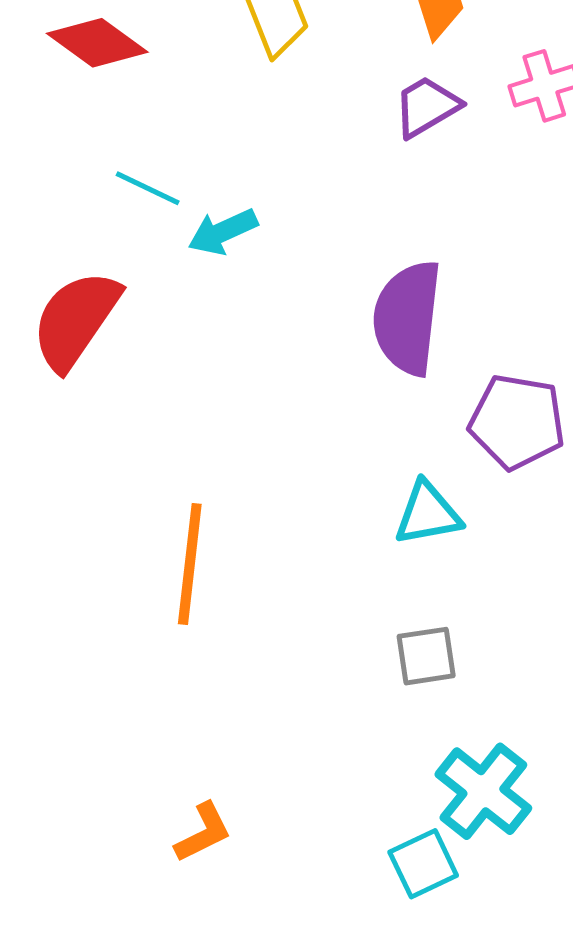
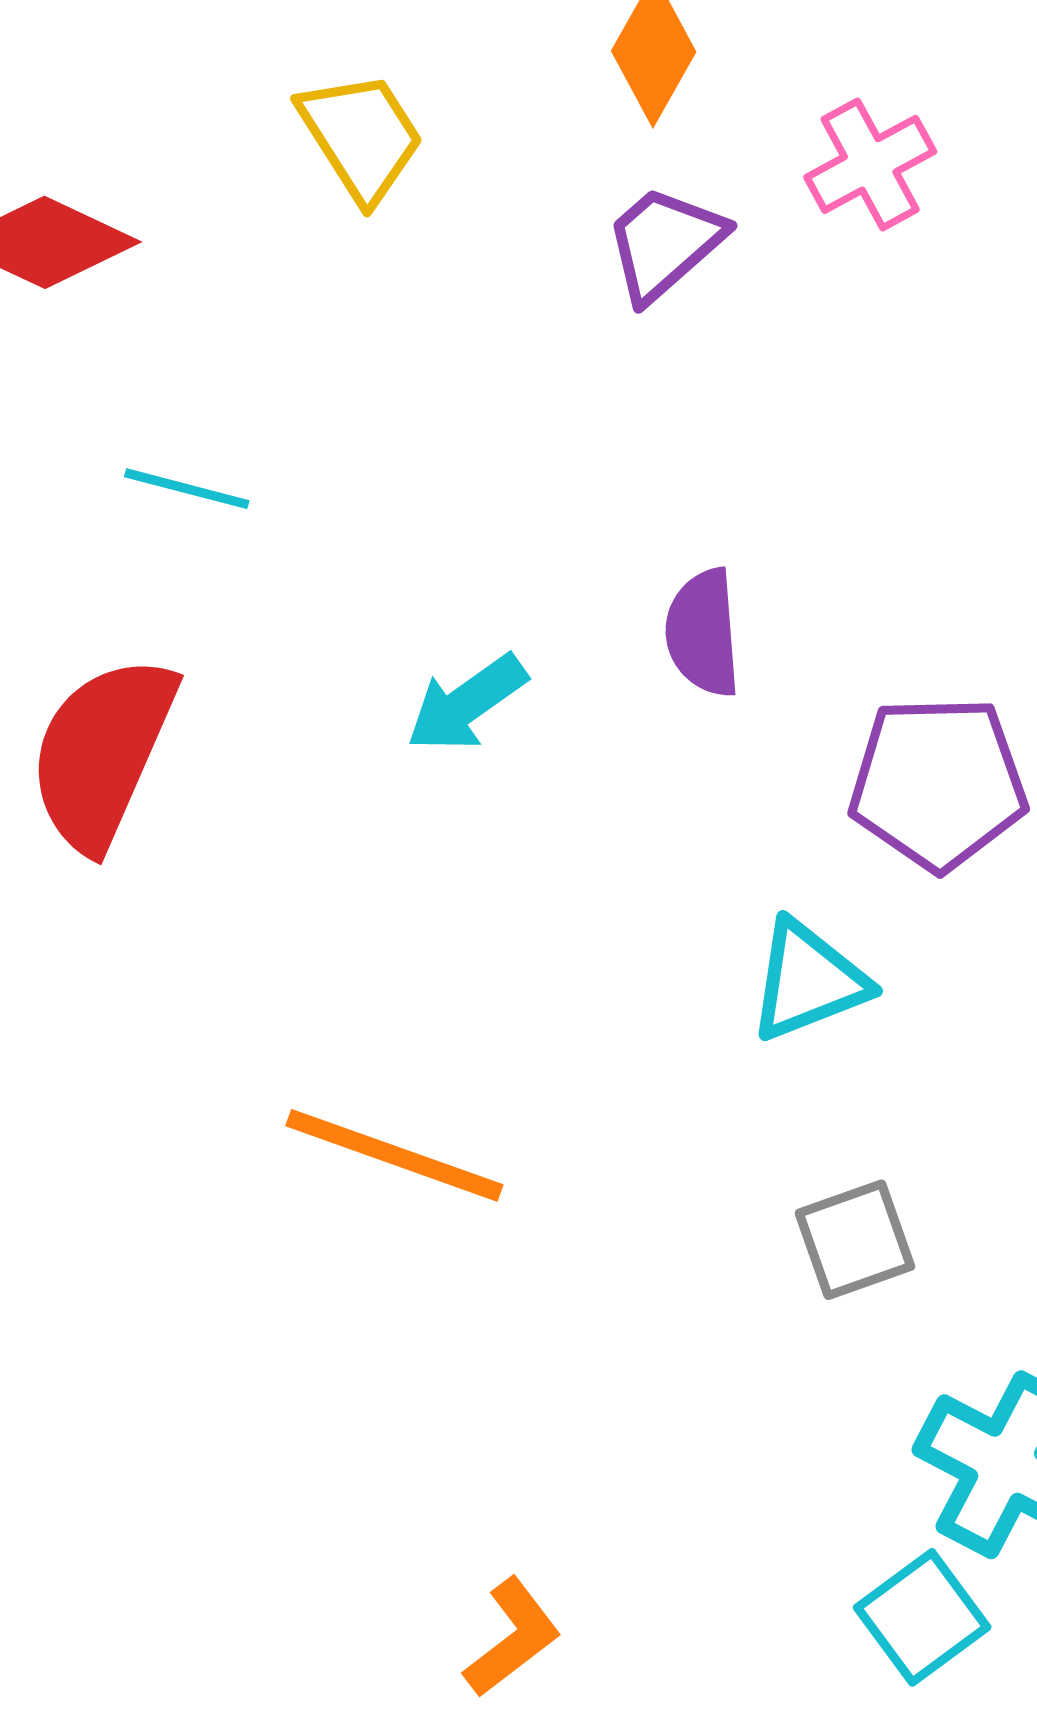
cyan arrow: (223, 232) -> (467, 703), moved
purple semicircle: (407, 318) -> (703, 633), size x0.6
orange line: (190, 564) -> (394, 1155), turned -66

